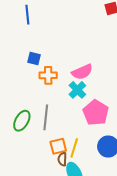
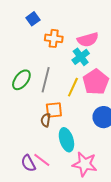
blue square: (34, 59) -> (33, 19), moved, turned 32
yellow line: (74, 148) -> (73, 87), moved
brown semicircle: (62, 159) -> (46, 120), moved

